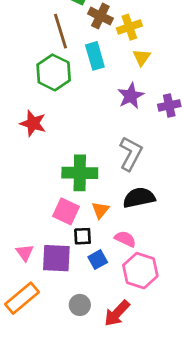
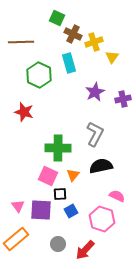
brown line: (61, 31) -> (21, 42), moved, turned -75
yellow triangle: (142, 57) -> (112, 57), moved
pink semicircle: (125, 239) -> (117, 196), moved

